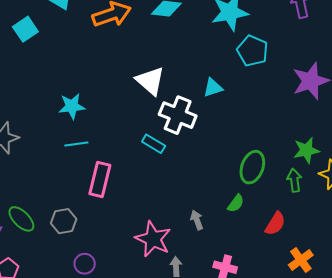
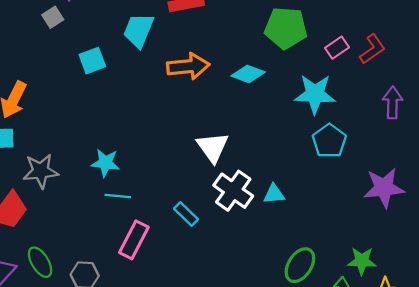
cyan triangle: (213, 88) -> (274, 194), moved
cyan star: (72, 106) -> (105, 163), moved
cyan rectangle: (154, 144) -> (186, 214), moved

